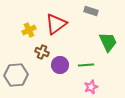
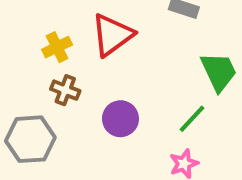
brown cross: (42, 52) -> (65, 90), moved
green line: (86, 65) -> (192, 119), moved, turned -42

